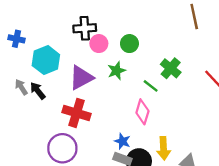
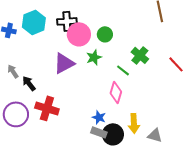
pink circle: (99, 44) -> (79, 34), size x1.5
cyan hexagon: (46, 60) -> (34, 22), moved
black arrow: (38, 91) -> (29, 83), moved
red cross: (76, 113) -> (47, 108), moved
purple circle: (62, 148) -> (16, 114), moved

